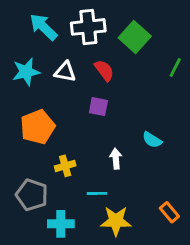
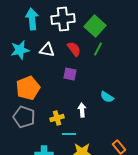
cyan arrow: (43, 27) -> (32, 19), turned 40
green line: (175, 67) -> (98, 49), moved
yellow cross: (65, 166) -> (57, 118), moved
gray pentagon: (32, 195) -> (24, 117), moved

